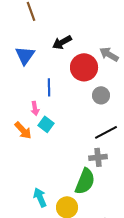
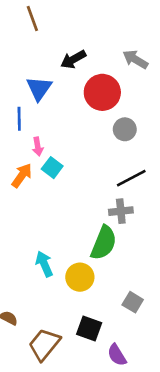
gray arrow: (109, 54) -> (135, 59), moved
blue triangle: (25, 55) -> (39, 88), moved
blue line: (49, 87) -> (19, 119), moved
orange arrow: (23, 130) -> (22, 175), turned -102

